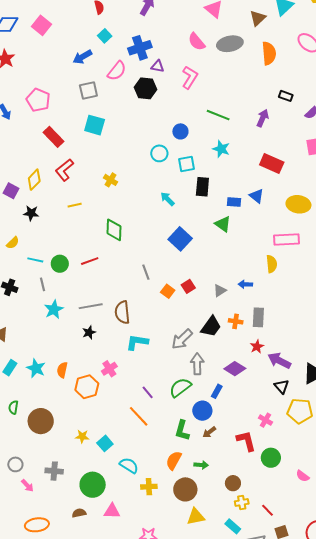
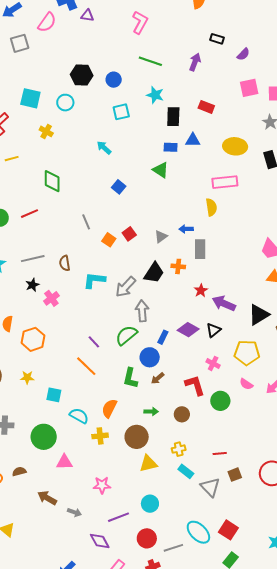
pink L-shape: (190, 77) -> (140, 22), moved
black hexagon: (146, 88) -> (82, 75), moved
cyan square: (95, 125) -> (30, 98), moved
cyan circle: (159, 153) -> (65, 103), moved
red rectangle: (272, 163) -> (206, 107), size x0.7
black rectangle: (202, 187) -> (173, 117), moved
blue triangle: (257, 196) -> (193, 140), turned -35
blue square: (180, 239) -> (119, 187), size x0.6
brown semicircle: (122, 312) -> (65, 263), size x0.7
gray rectangle: (258, 317) -> (200, 249), moved
cyan L-shape: (137, 342) -> (94, 280), moved
pink cross: (109, 369) -> (51, 298), moved
purple diamond: (235, 369) -> (188, 330), moved
black triangle: (282, 386) -> (213, 330), moved, turned 35
yellow star: (82, 436) -> (27, 377), moved
cyan square: (105, 443) -> (54, 395), turned -35
orange semicircle: (174, 460) -> (109, 408), moved
pink semicircle: (303, 476) -> (246, 384), moved
brown circle: (233, 483) -> (182, 414), moved
yellow cross: (242, 503) -> (179, 449), moved
red line: (268, 510) -> (220, 453), turned -48
brown semicircle: (79, 513) -> (19, 472), moved

